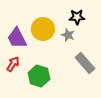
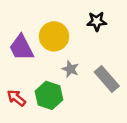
gray star: (68, 35) -> (70, 69), moved
red arrow: (13, 64) -> (16, 98), moved, turned -84

